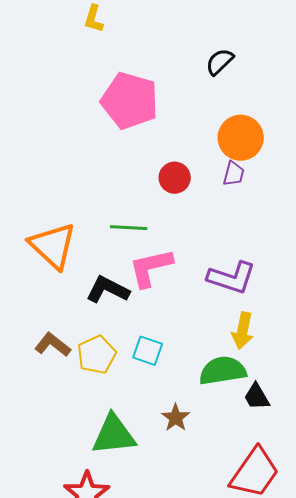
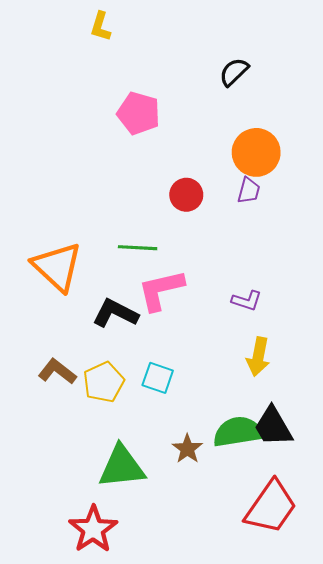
pink pentagon: (130, 101) -> (139, 113), size x0.7
purple L-shape: (232, 278) -> (247, 301), size x0.6
green semicircle: (223, 371) -> (238, 432), moved
black trapezoid: (257, 397) -> (273, 427), size x1.4

